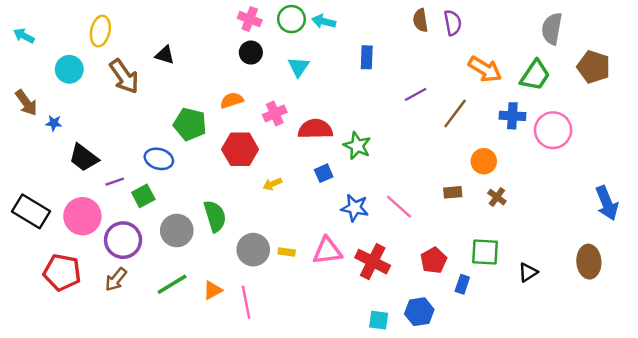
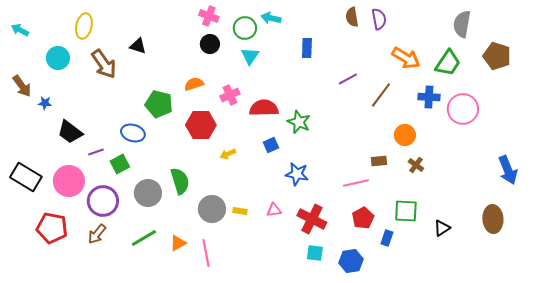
green circle: (291, 19) -> (245, 28), moved
pink line: (399, 207) -> (356, 183), moved, turned -55
pink triangle: (327, 251) -> (274, 210), size x0.6
cyan square: (379, 320) -> (315, 253), moved

